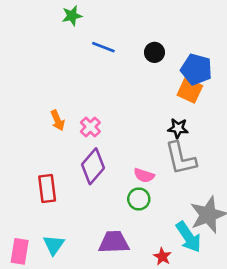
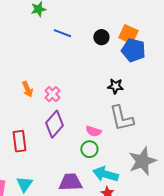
orange square: (190, 90) -> (128, 34), moved
black star: (178, 128) -> (115, 86), moved
cyan arrow: (189, 237) -> (105, 174), moved, turned 140

